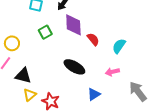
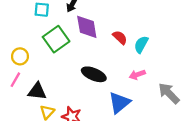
green square: (45, 32) -> (56, 39), size x1.6
red semicircle: (93, 39) -> (120, 37), moved
blue triangle: (94, 94) -> (119, 103), size x1.5

